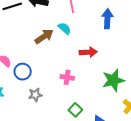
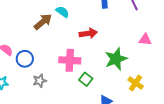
pink cross: (67, 77) -> (70, 60), size x1.5
green square: (75, 110) -> (86, 79), moved

